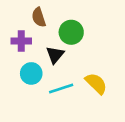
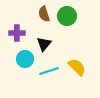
brown semicircle: (39, 17) -> (44, 14), moved
green circle: (71, 32) -> (67, 16), moved

